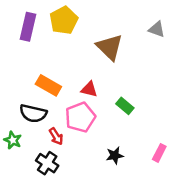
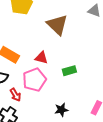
green rectangle: (125, 106) -> (69, 71), turned -56

